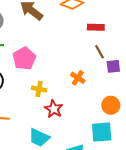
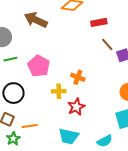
orange cross: (78, 78) -> (78, 77), moved
red star: (54, 109) -> (76, 107), turned 30

